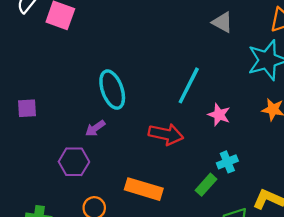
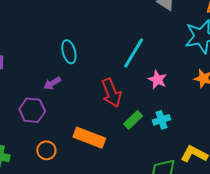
cyan ellipse: (112, 90) -> (69, 52), size x0.7
red arrow: (166, 134) -> (111, 93), turned 52
green rectangle: (206, 185) -> (133, 120), moved

